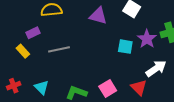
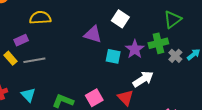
purple triangle: (98, 16) -> (93, 34), moved
gray line: (59, 49) -> (34, 60), moved

